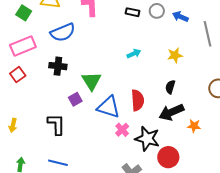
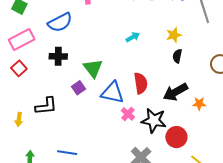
black semicircle: (170, 87) -> (177, 56), moved
black L-shape: (56, 124) -> (46, 106), moved, turned 90

